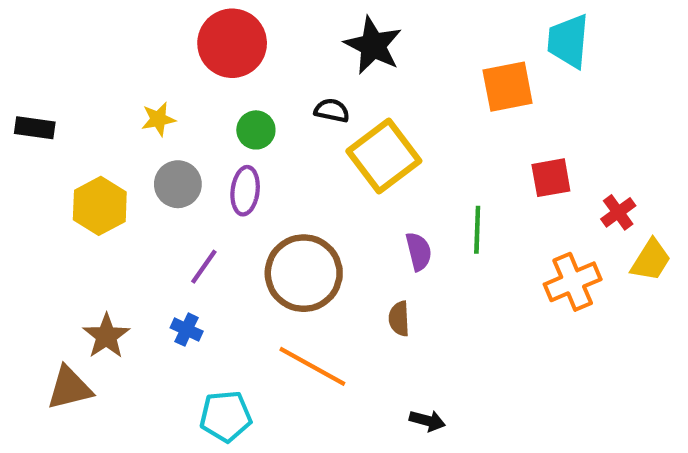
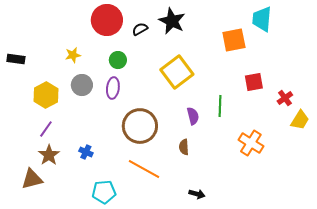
black semicircle: (332, 110) -> (140, 29), moved, turned -42
purple line: (204, 267) -> (46, 129), moved
orange cross: (573, 282) -> (251, 143), moved, turned -35

